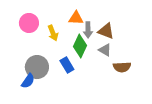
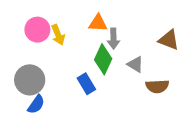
brown triangle: (106, 31) -> (169, 40), moved
yellow arrow: (53, 33) -> (58, 35), moved
gray circle: (37, 67) -> (30, 80), moved

